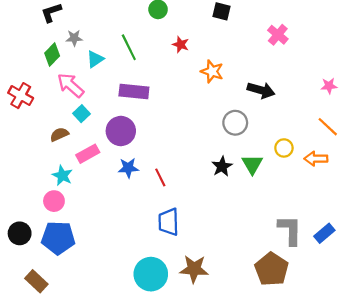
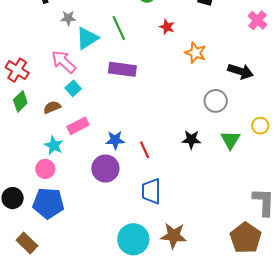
green diamond: (52, 55) -> (20, 101), moved
cyan triangle: (95, 59) -> (87, 38), size x1.4
purple circle: (121, 131) -> (105, 169), moved
black star: (222, 166) -> (191, 140), moved, turned 30

